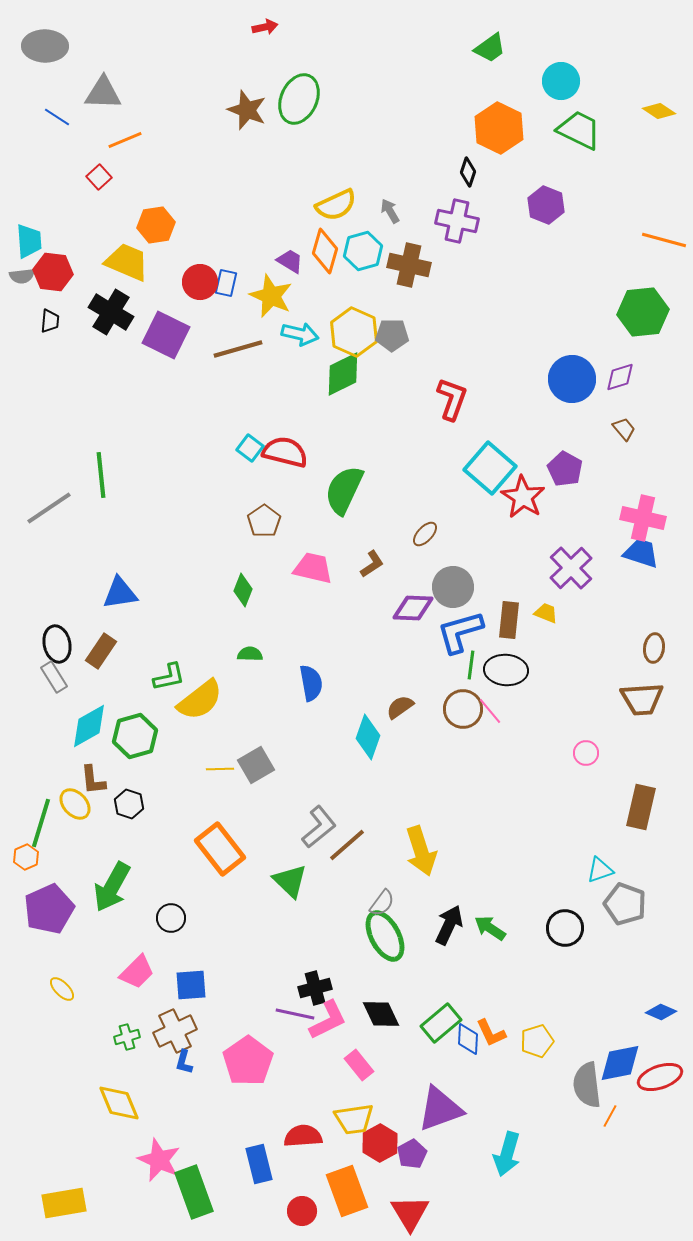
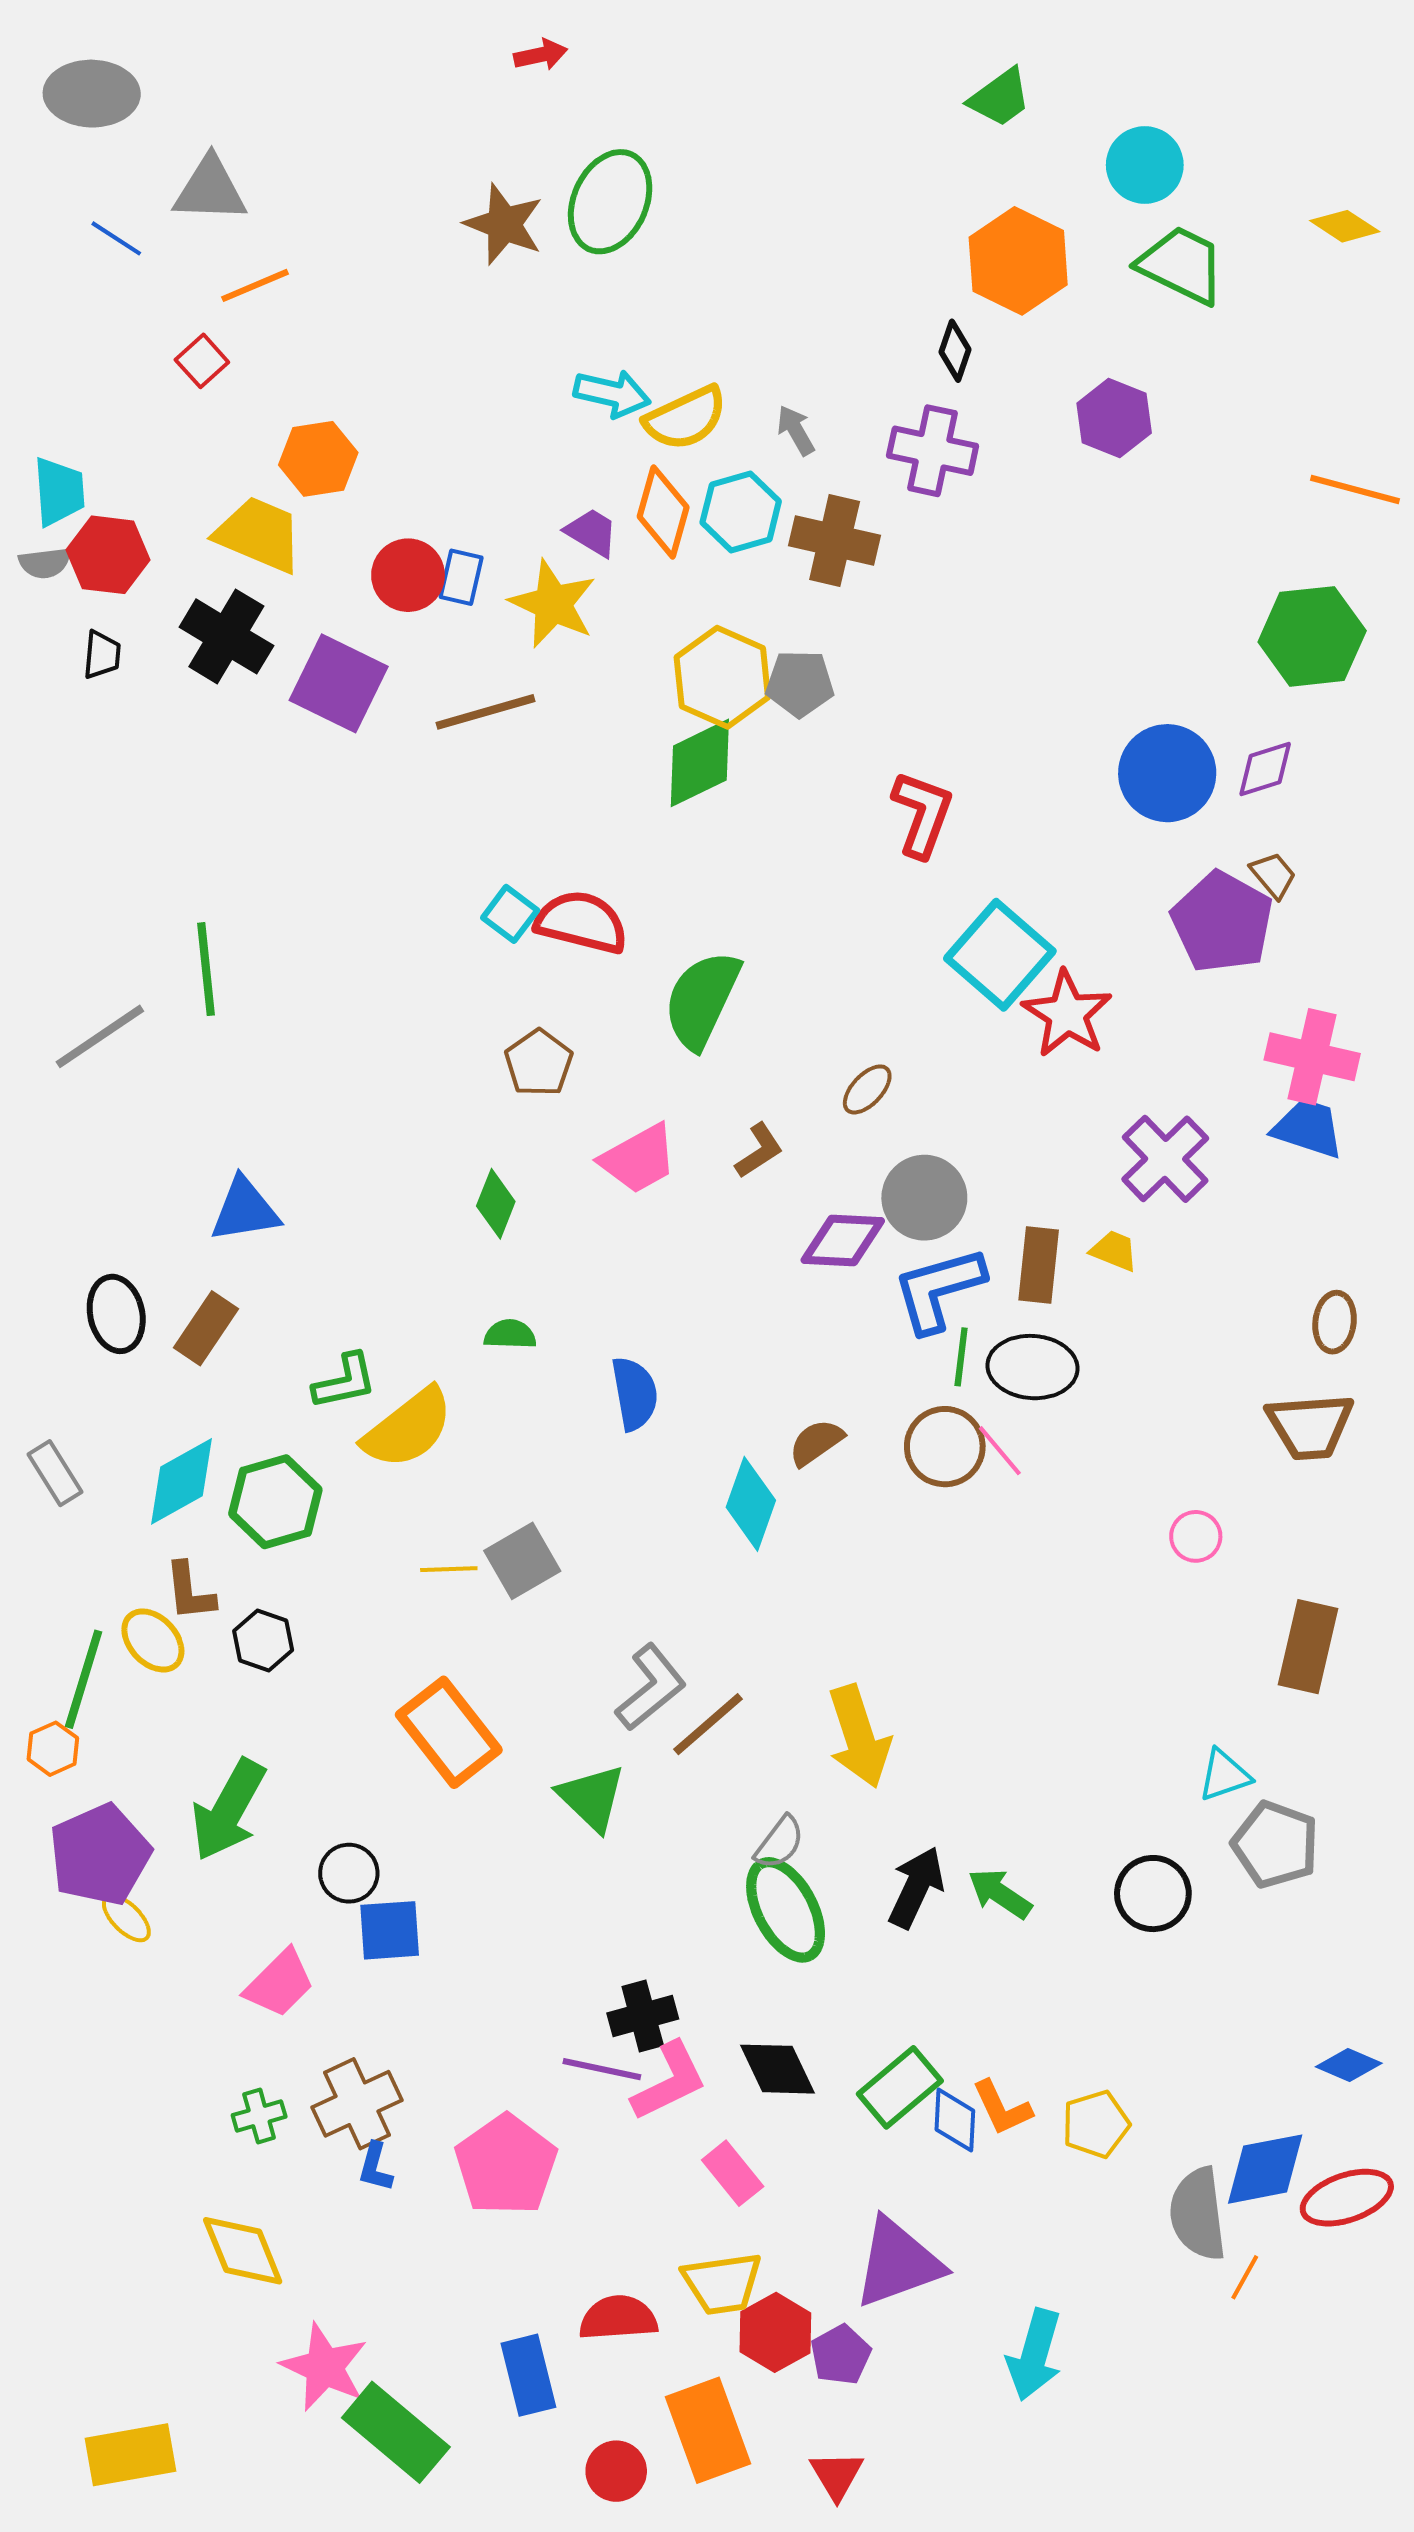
cyan arrow: (300, 334) -> (612, 394), moved
purple pentagon: (565, 469) -> (1222, 922), moved, size x1.4
pink trapezoid: (313, 568) -> (639, 1159), turned 138
gray rectangle: (54, 677) -> (55, 1473), moved
blue square: (191, 985) -> (390, 1930), moved
yellow ellipse: (62, 989) -> (126, 1918), moved
green rectangle: (194, 1192) -> (396, 2432), turned -30
red triangle: (410, 1213) -> (837, 2475), size x0.7

